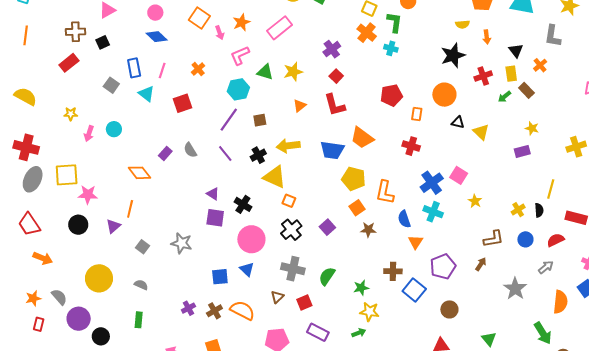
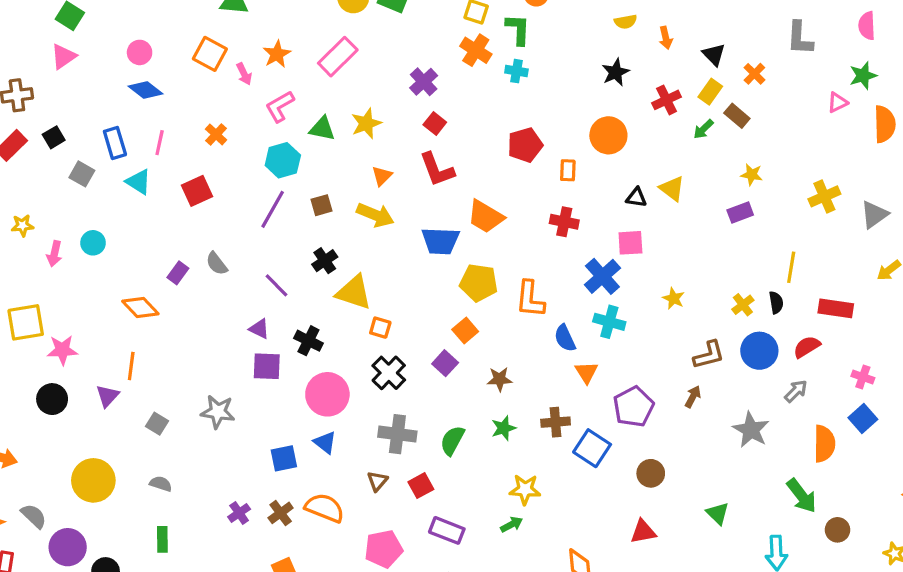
gray L-shape: (553, 36) -> (800, 38), moved
black square: (103, 42) -> (54, 137), moved
black star: (453, 55) -> (616, 72), size x0.7
yellow rectangle: (511, 74) -> (710, 92), turned 49
black triangle: (458, 122) -> (636, 197), moved
yellow arrow: (288, 146) -> (375, 215), moved, turned -145
purple line: (225, 154) -> (277, 285), moved
pink square: (459, 175) -> (630, 243), moved, turned -30
orange square: (357, 208) -> (465, 331), moved
brown star: (368, 230) -> (500, 379), moved
blue circle: (525, 239) -> (759, 351), size x1.5
green star: (361, 288) -> (504, 428), moved

